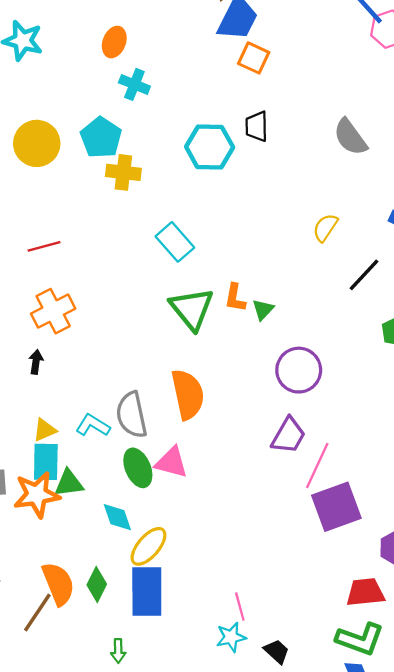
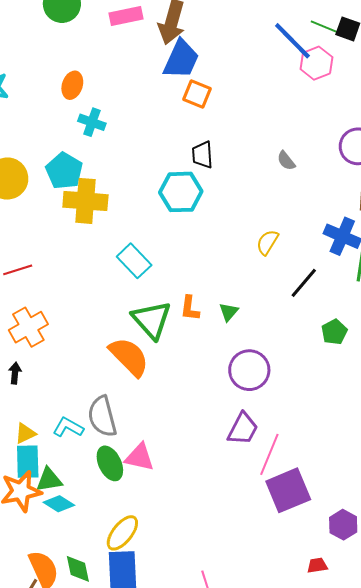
gray semicircle: (350, 137) -> (286, 161), size x0.6
cyan hexagon: (210, 147) -> (181, 192), moved
yellow cross: (123, 172) -> (85, 201), size x1.4
green triangle: (263, 310) -> (229, 312), moved
orange semicircle: (188, 394) -> (129, 357), moved, turned -30
cyan diamond: (117, 517) -> (59, 504), moved, turned -36
green diamond: (97, 584) -> (78, 569), turned -36
red trapezoid: (365, 592) -> (317, 565), size x0.6

